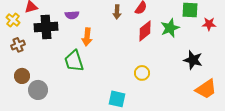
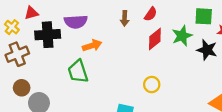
purple semicircle: (72, 15) -> (76, 22), size x1.5
orange arrow: (87, 37) -> (92, 46), turned -114
brown cross: (18, 45) -> (17, 54), size x1.5
black star: (193, 60) -> (207, 50), moved

